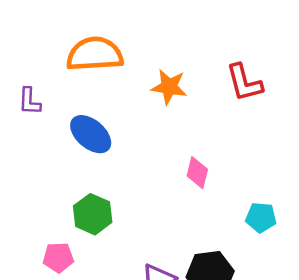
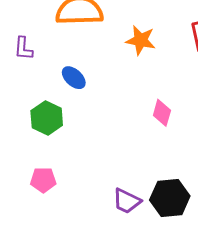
blue ellipse: (91, 134) -> (74, 78), size x0.7
green hexagon: (93, 214) -> (47, 118), moved

